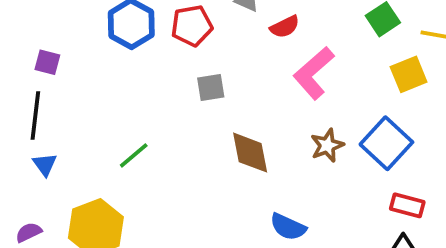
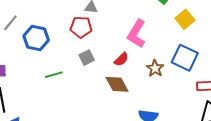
red pentagon: (192, 26) -> (81, 27), moved, turned 30
red semicircle: (285, 27) -> (121, 59), moved
green line: (134, 155) -> (54, 75), moved, turned 42

